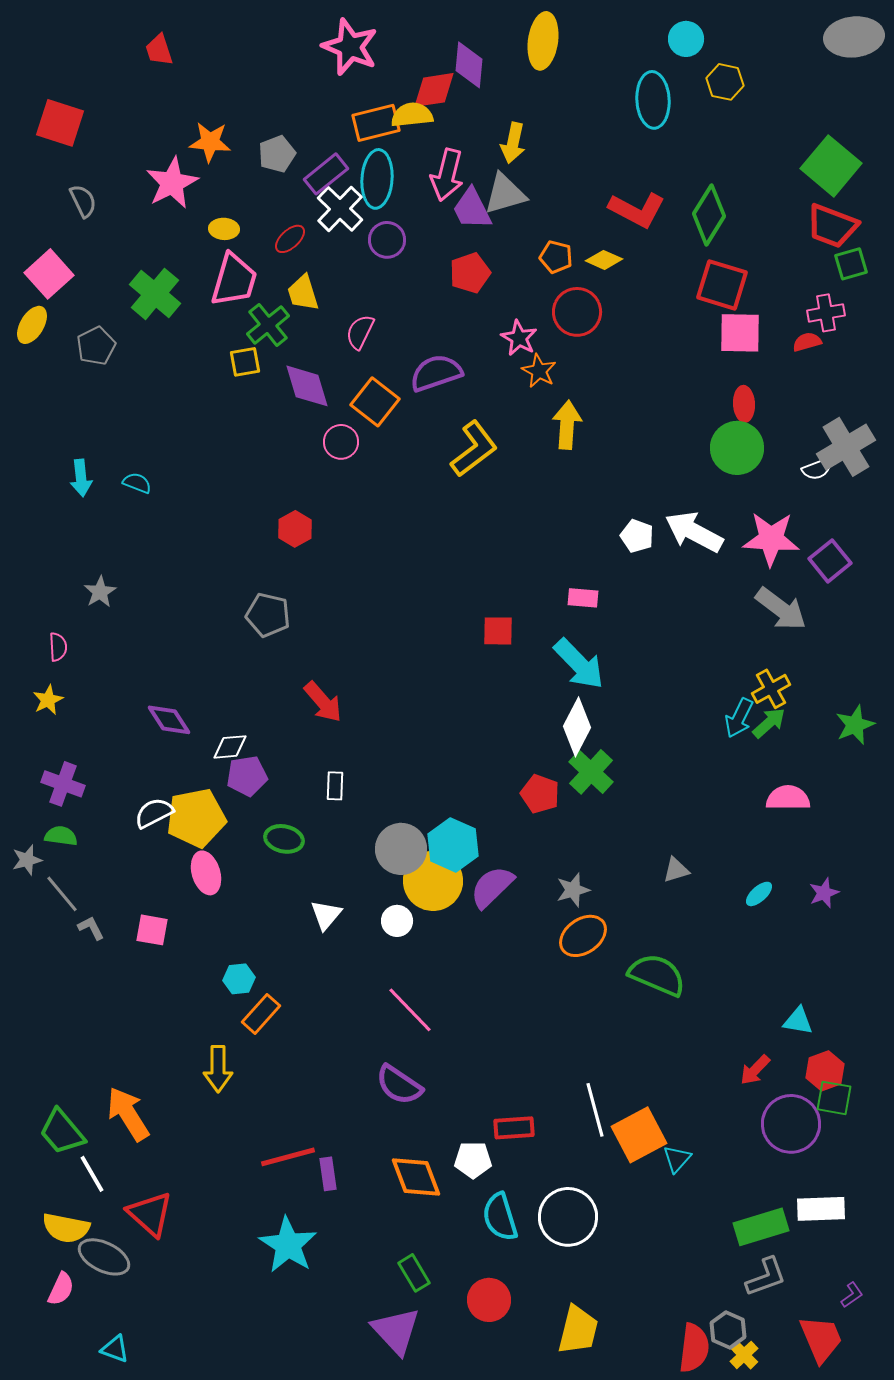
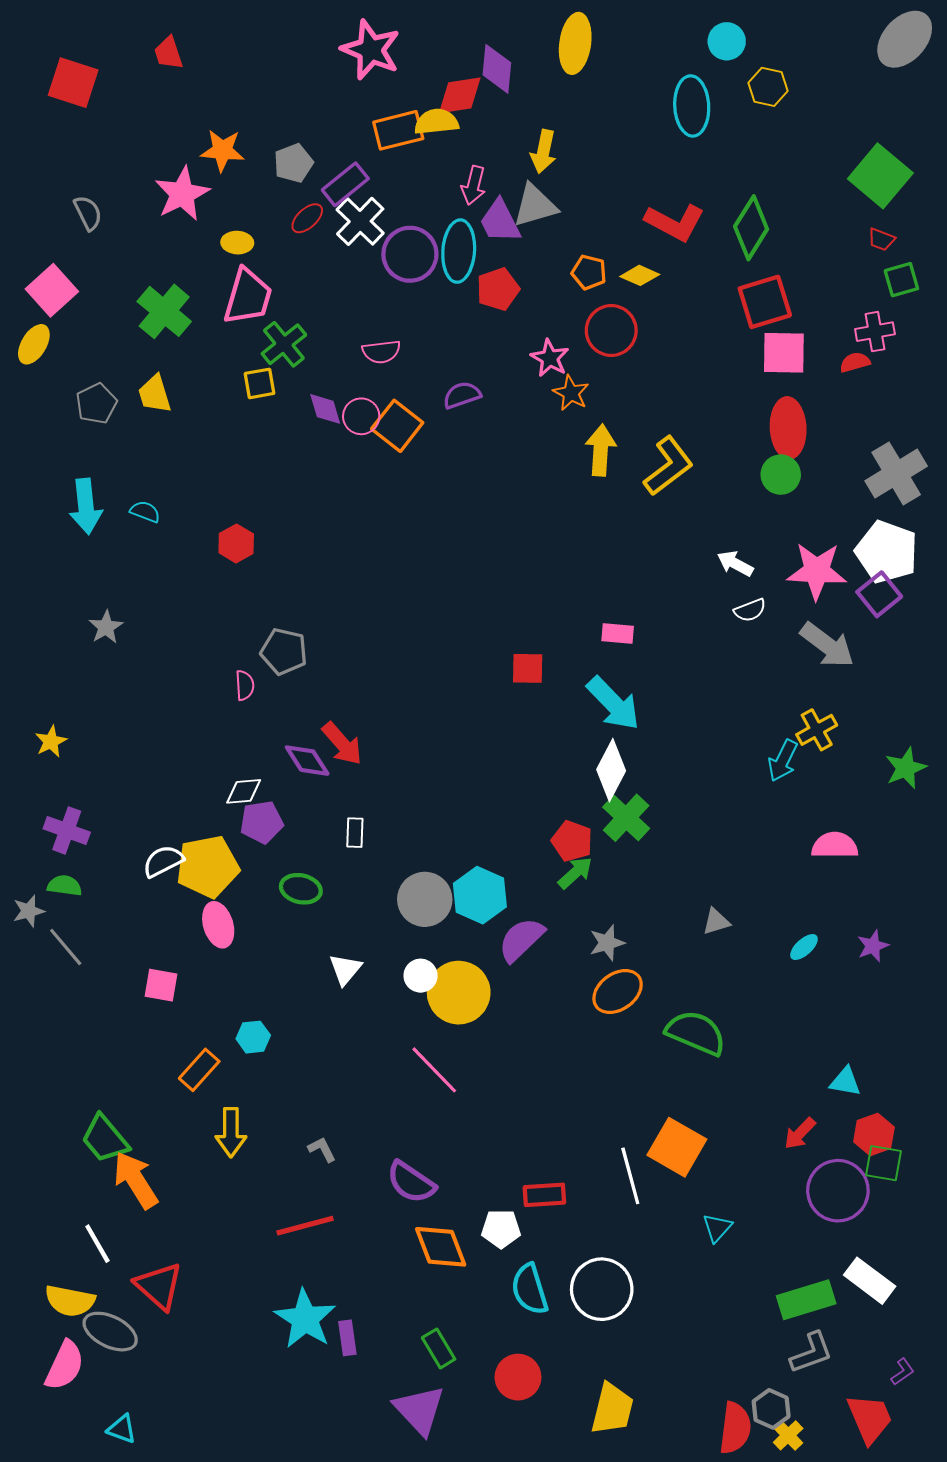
gray ellipse: (854, 37) -> (905, 39), turned -42
red square: (60, 123) -> (73, 83), moved
pink arrow: (447, 175) -> (474, 185), size x0.7
cyan ellipse: (377, 179) -> (459, 251), moved
red trapezoid: (832, 226) -> (881, 239), size x0.5
red ellipse: (290, 239) -> (307, 218), moved
purple circle: (387, 240) -> (410, 254), size x1.4
red square: (722, 285) -> (765, 302), turned -34
yellow trapezoid: (303, 293) -> (155, 394), moved
pink semicircle: (360, 332) -> (381, 352), turned -123
gray pentagon: (96, 346) -> (96, 404), moved
purple semicircle: (436, 373) -> (462, 395), size x0.7
purple diamond: (307, 386) -> (325, 409), size x0.7
red ellipse: (744, 404) -> (788, 428), size x1.6
pink circle: (341, 442) -> (361, 416), moved
green circle: (737, 448) -> (781, 475), size x0.7
yellow L-shape: (474, 449) -> (668, 466), moved
white semicircle: (817, 469) -> (750, 610), moved
cyan arrow: (81, 478) -> (86, 506), size x1.4
red hexagon: (295, 529) -> (236, 543), moved
white arrow: (694, 532) -> (735, 564), size x0.6
white pentagon: (637, 536) -> (887, 552), moved, size x1.8
pink semicircle: (58, 647) -> (245, 685), moved
purple diamond: (169, 720) -> (307, 761), moved
green arrow: (769, 723) -> (575, 873), moved
yellow circle: (433, 881) -> (459, 993), moved
gray L-shape: (91, 928) -> (322, 1149), moved
orange rectangle: (261, 1014) -> (199, 1070), moved
purple semicircle: (399, 1085) -> (411, 1182), moved
green trapezoid: (62, 1132) -> (105, 1139), moved
orange square: (639, 1135) -> (677, 1147), moved, turned -32
purple rectangle: (328, 1174) -> (347, 1338), moved
white rectangle: (821, 1209) -> (870, 1281), turned 39
pink semicircle: (61, 1289) -> (65, 1365), size x1.4

